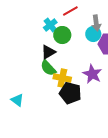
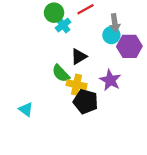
green circle: (62, 35) -> (54, 13), moved
black triangle: (48, 52) -> (79, 57), moved

